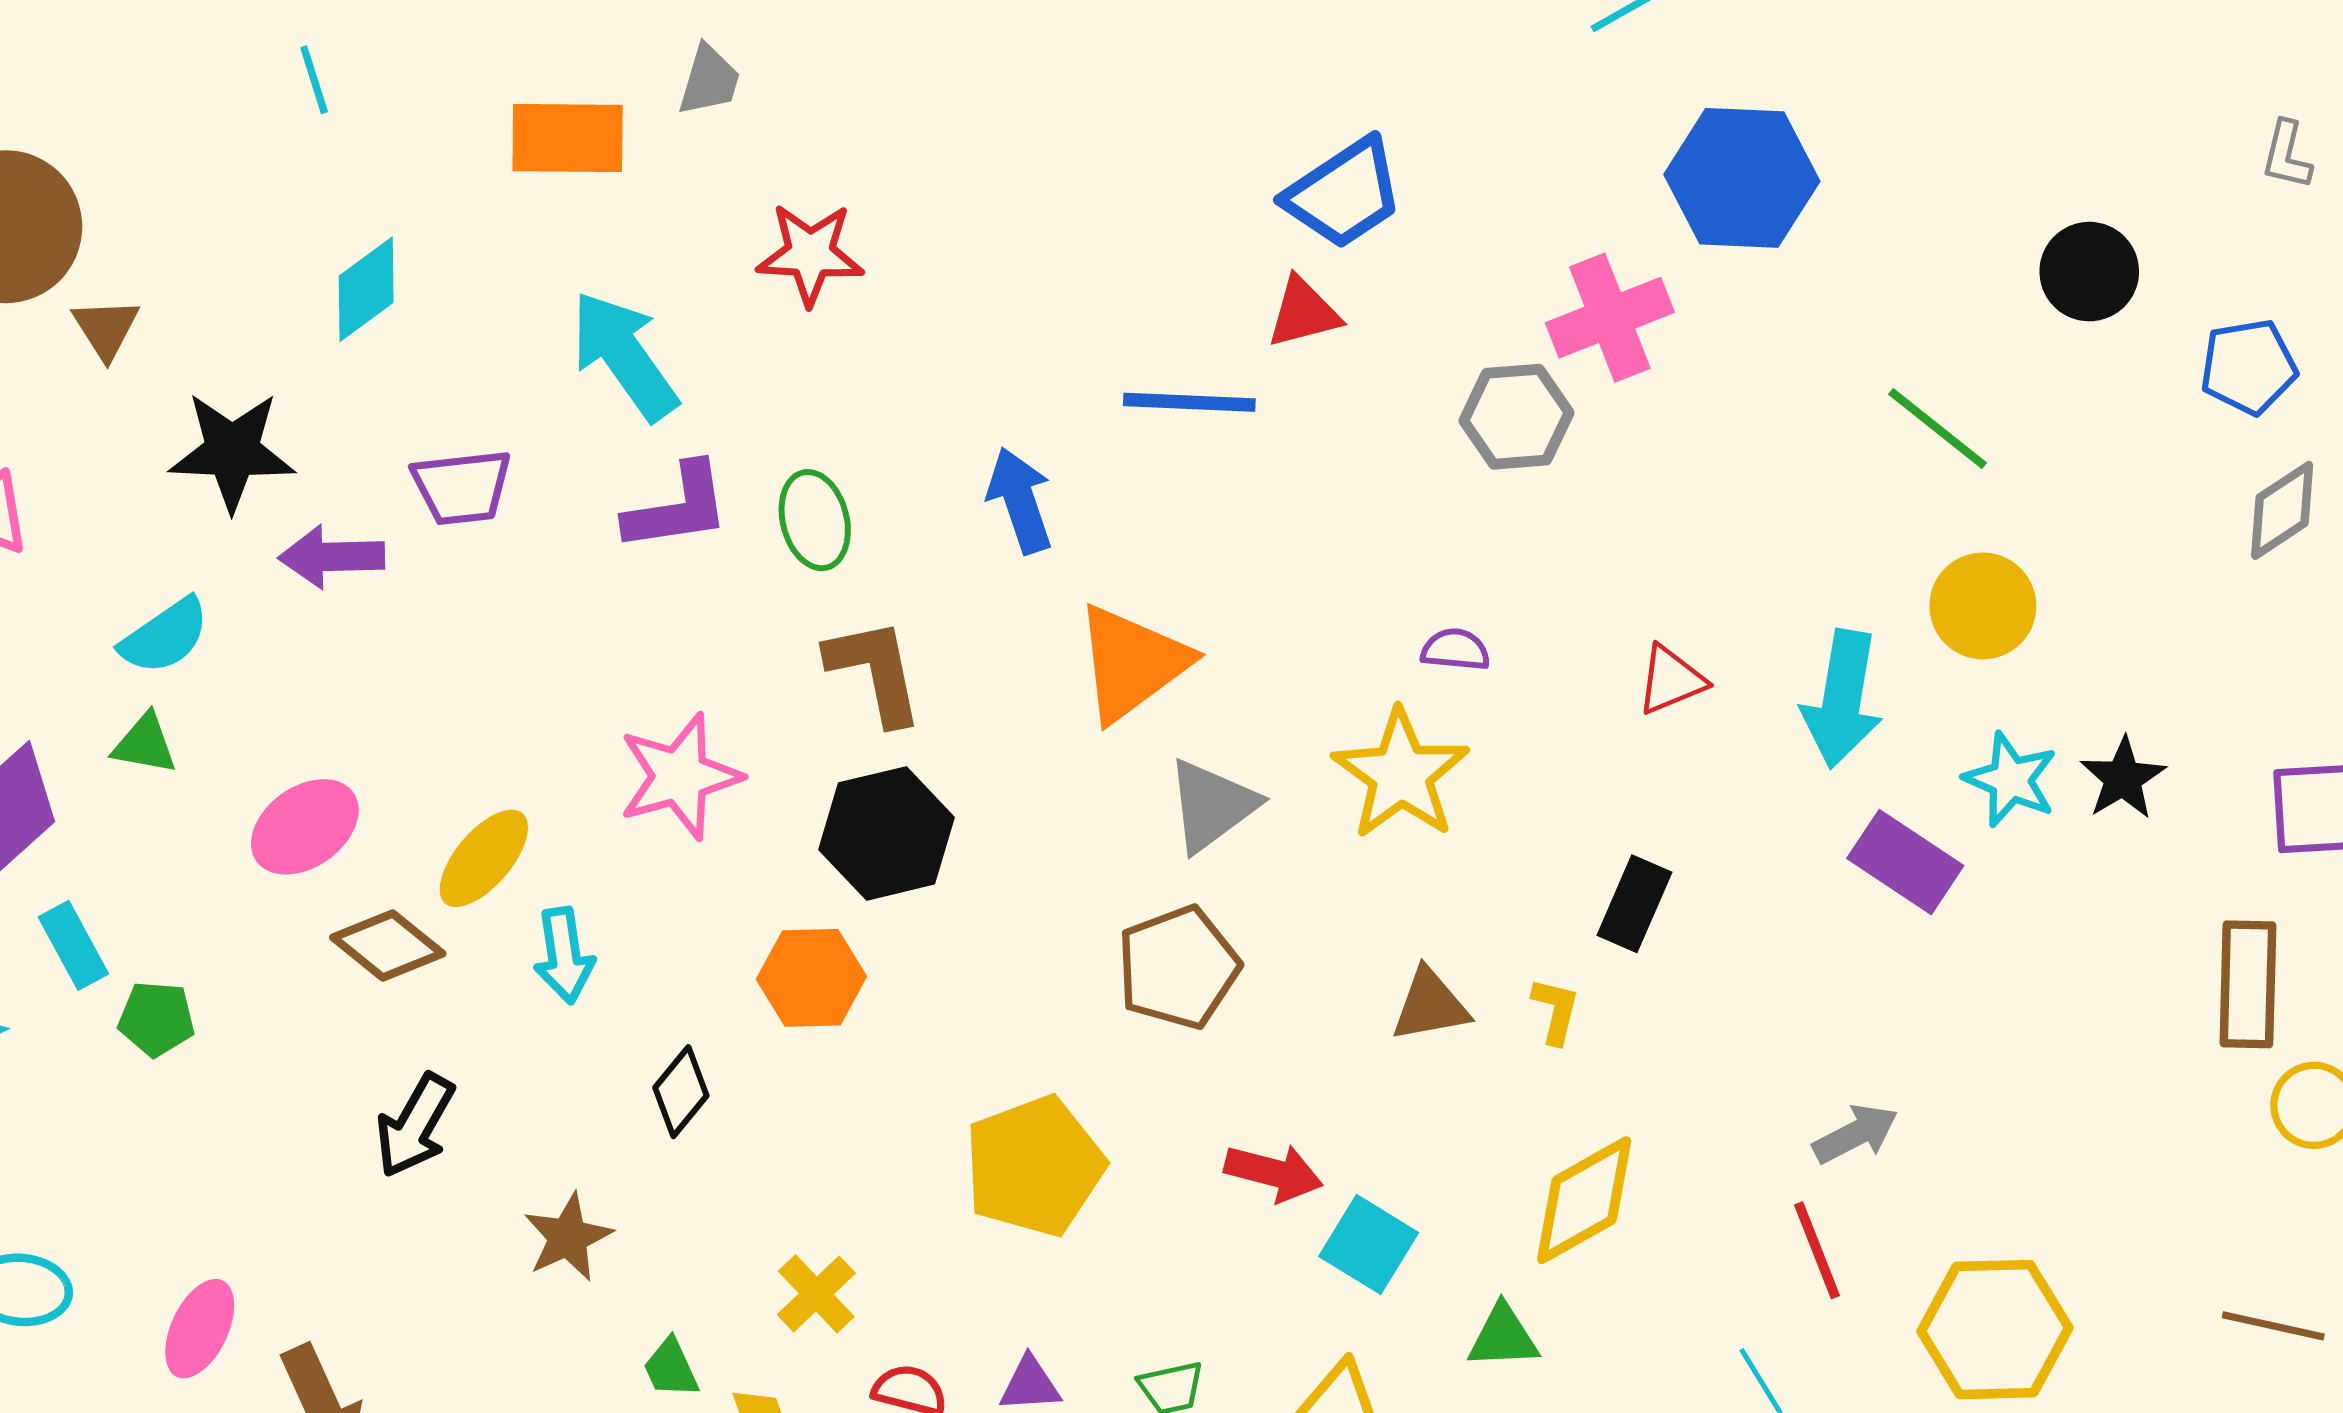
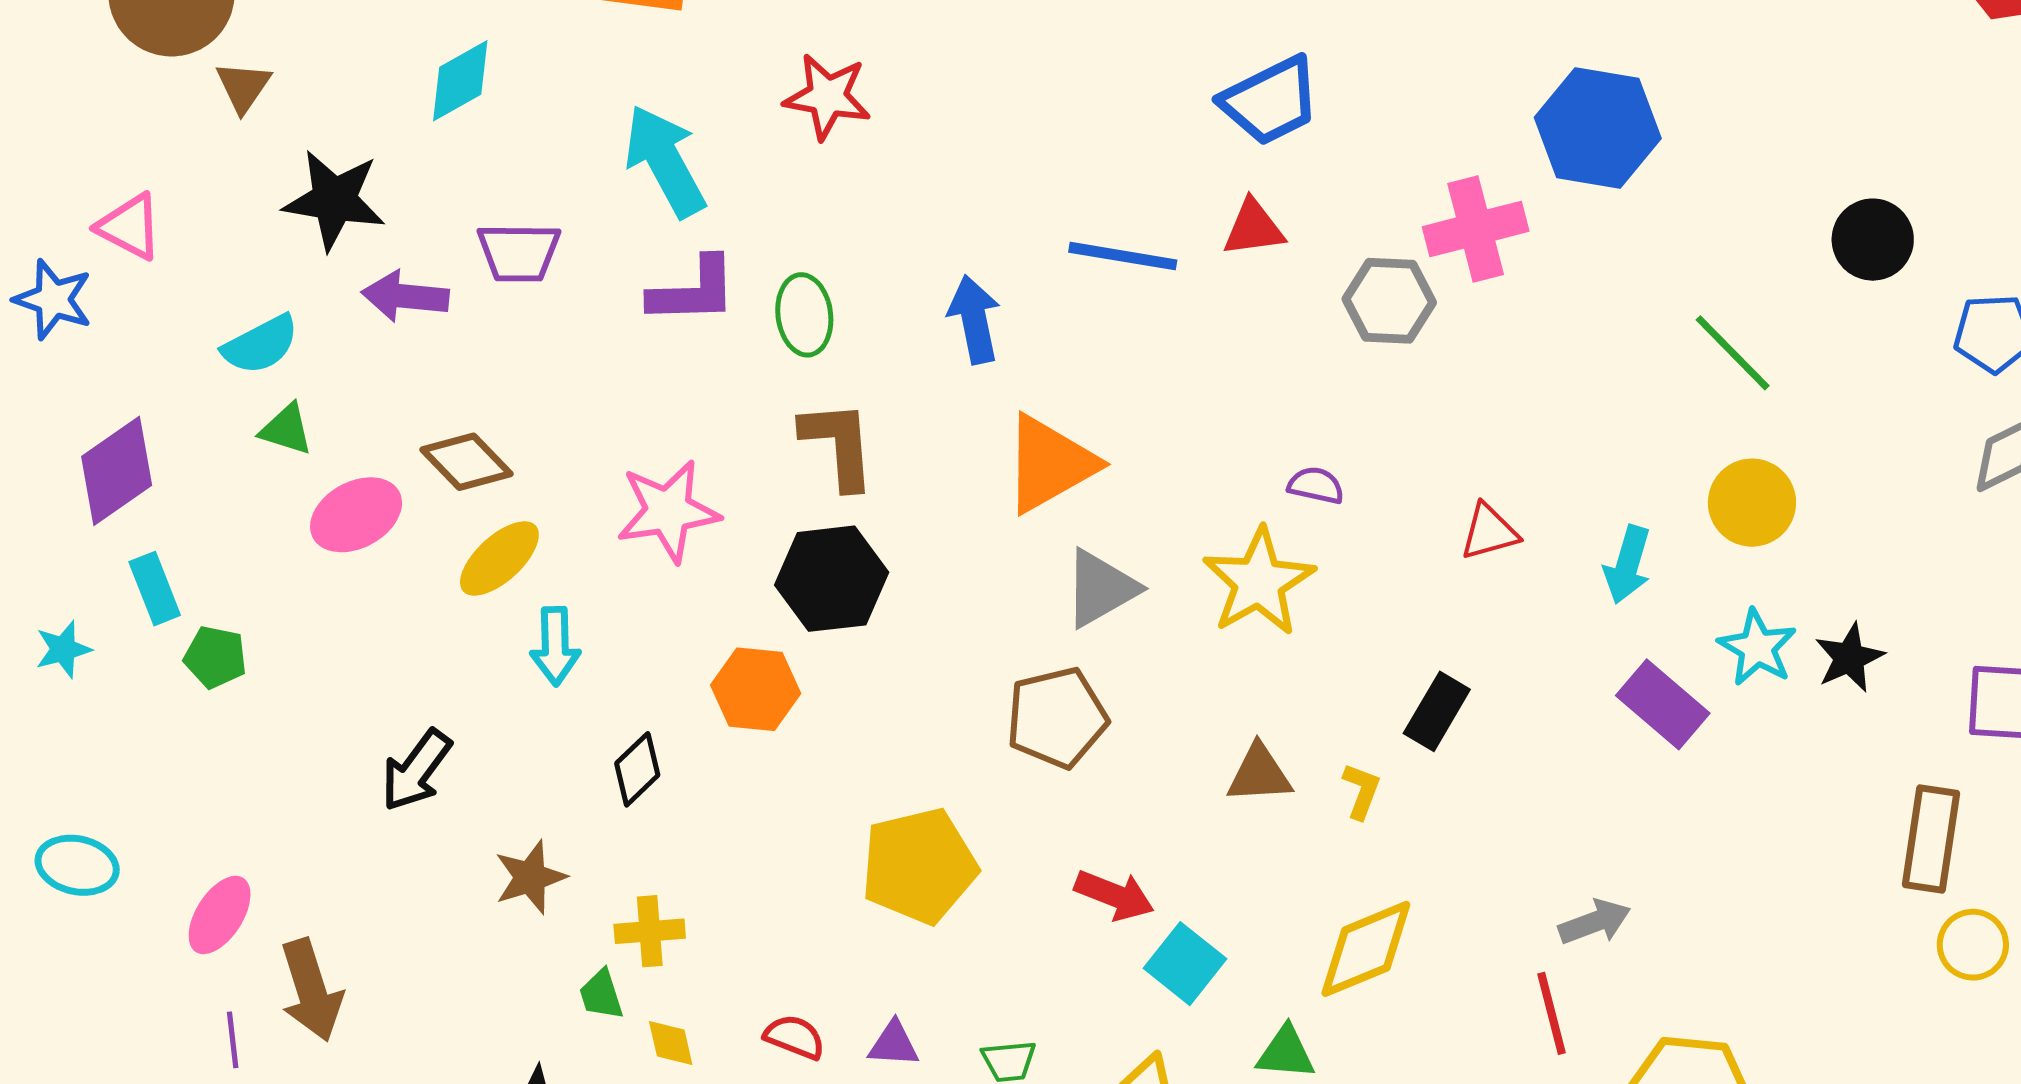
red triangle: (1303, 313) -> (1254, 228), moved
cyan arrow: (1842, 699) -> (1628, 565), size x0.7
green triangle: (145, 744) -> (286, 429), moved
brown diamond: (388, 946) -> (467, 462), moved
yellow cross: (816, 1294) -> (650, 931), moved, turned 32

